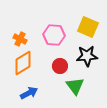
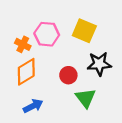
yellow square: (88, 27) -> (84, 31), moved
pink hexagon: (54, 35) -> (47, 34), moved

